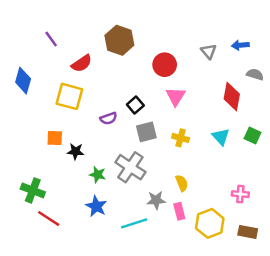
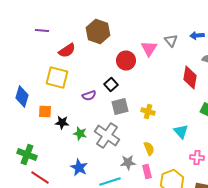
purple line: (51, 39) -> (42, 30), turned -48
red circle: (165, 65) -> (126, 60), moved
blue diamond: (23, 81) -> (22, 96), moved
pink triangle: (176, 96) -> (149, 48), moved
cyan triangle: (221, 137) -> (181, 132), moved
green star: (98, 175) -> (80, 134), moved

